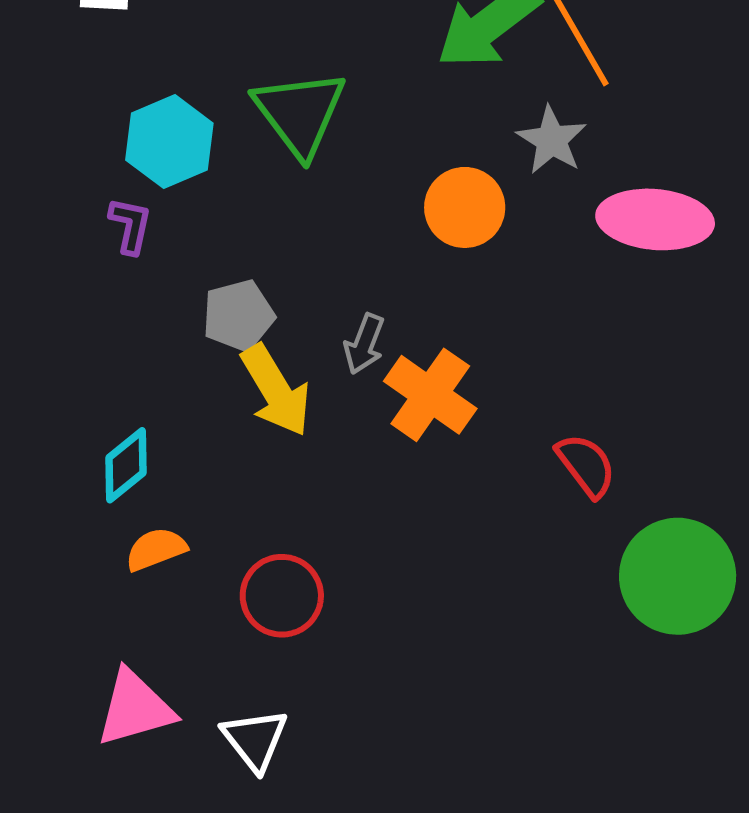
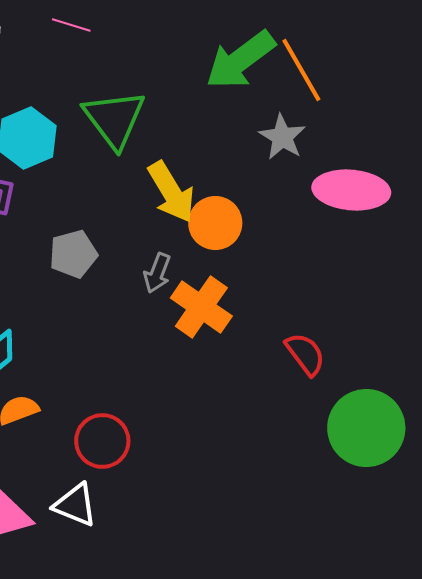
orange circle: (465, 207) -> (215, 223), moved
yellow arrow: (276, 390) -> (171, 192), moved
white triangle: (255, 740) -> (75, 505), moved, turned -30

